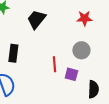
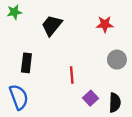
gray circle: (81, 50) -> (117, 60), moved
purple square: (71, 74) -> (90, 98), moved, turned 32

